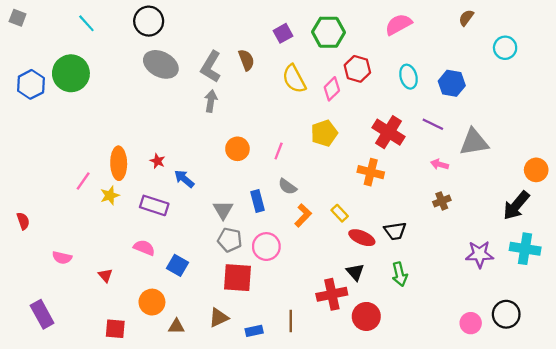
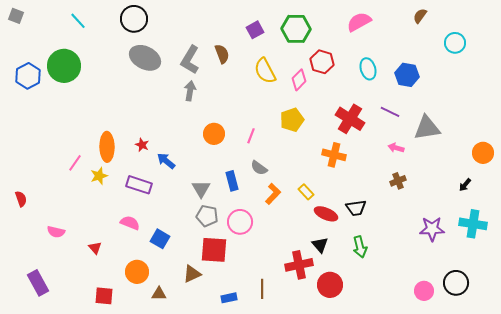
black arrow: (516, 205) -> (465, 185), size x0.5
brown triangle: (219, 318) -> (192, 274), moved

